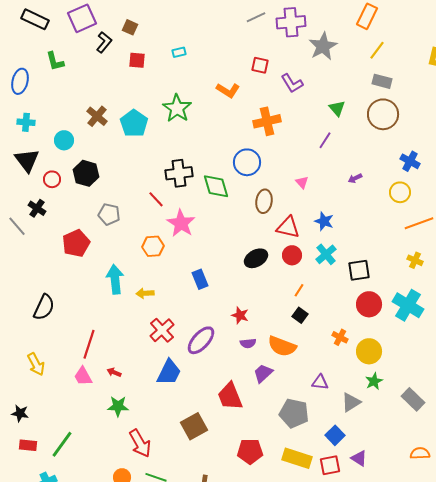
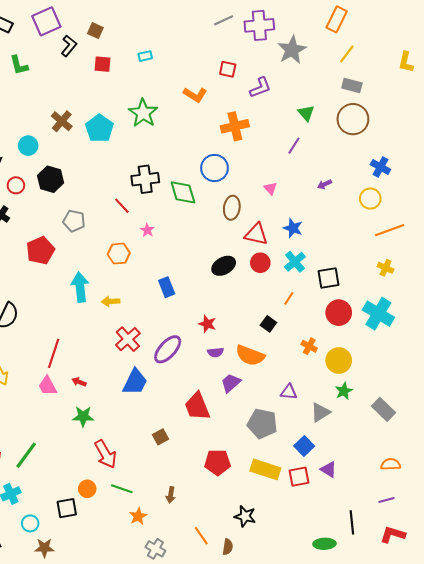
purple L-shape: (292, 83) -> (260, 88), turned -80
pink star: (181, 223) -> (147, 230), size x0.5
orange line: (299, 290) -> (289, 298), moved
brown square: (194, 426) -> (161, 437), size x0.6

